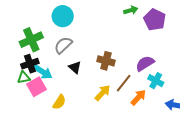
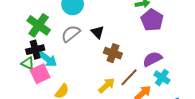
purple pentagon: (155, 20) -> (152, 20), moved
green cross: (31, 40) -> (39, 25), turned -35
black triangle: (75, 67) -> (98, 32), moved
green triangle: (24, 78) -> (28, 63), turned 32

